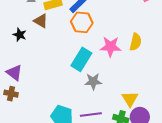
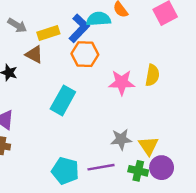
cyan rectangle: (81, 59) -> (63, 100), moved
gray star: (93, 81) -> (121, 139), moved

